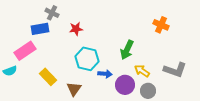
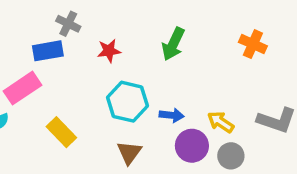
green arrow: (127, 50) -> (173, 44), moved
blue arrow: (105, 74) -> (172, 115), moved
brown triangle: (74, 89) -> (129, 152), moved

